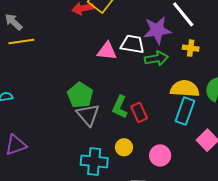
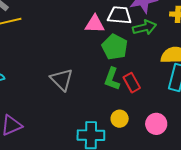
green pentagon: (80, 95) -> (115, 47), moved
gray triangle: (88, 115) -> (62, 79), moved

